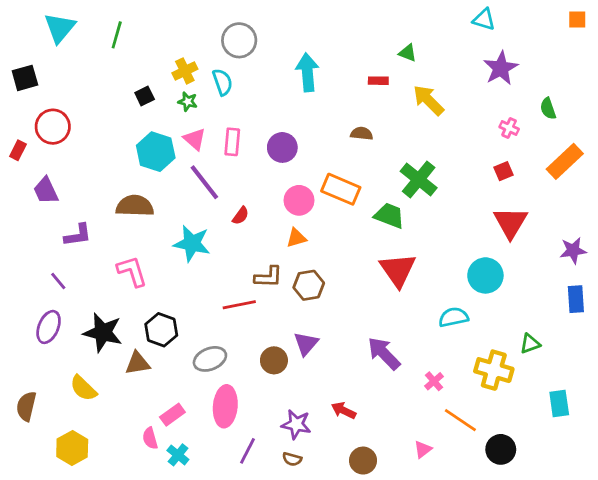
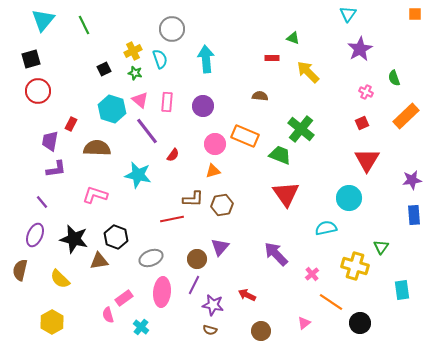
cyan triangle: (484, 19) -> (348, 14), turned 48
green line: (117, 35) -> (84, 25), turned -42
cyan arrow: (307, 72) -> (206, 59), moved
black square: (25, 78) -> (31, 59), moved
red rectangle: (18, 150) -> (71, 124), moved
purple trapezoid: (46, 191) -> (50, 141), moved, turned 35
pink L-shape: (132, 271) -> (95, 195), turned -55
green triangle: (530, 344) -> (381, 247), turned -35
brown semicircle: (26, 406) -> (20, 270), moved
purple line: (248, 451) -> (194, 285), moved
cyan cross: (178, 455) -> (141, 327), moved

